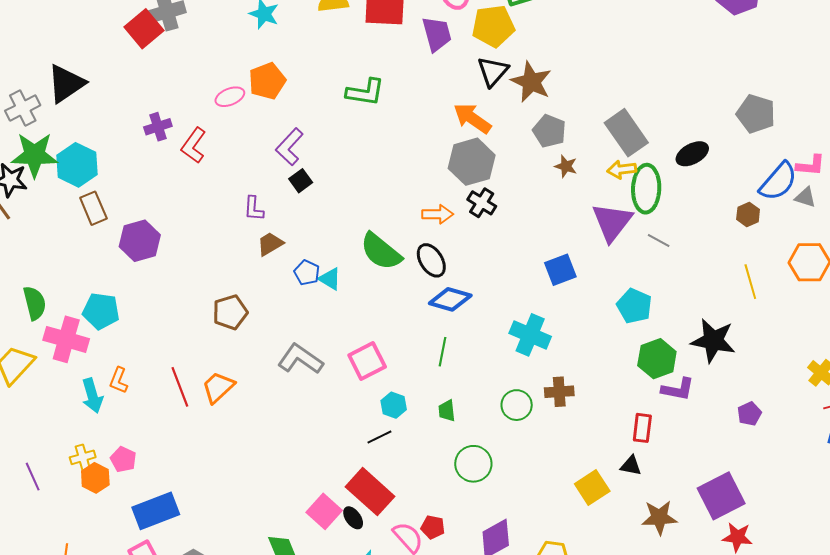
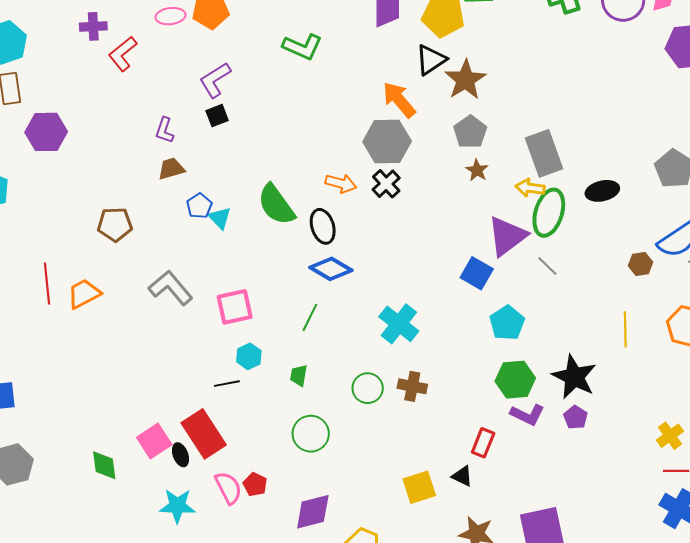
blue square: (560, 270) -> (477, 273), moved, turned 36
purple pentagon: (749, 414) -> (576, 417), moved, turned -30

